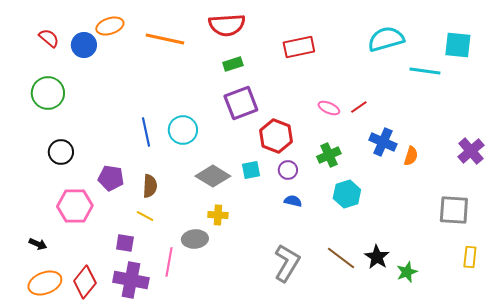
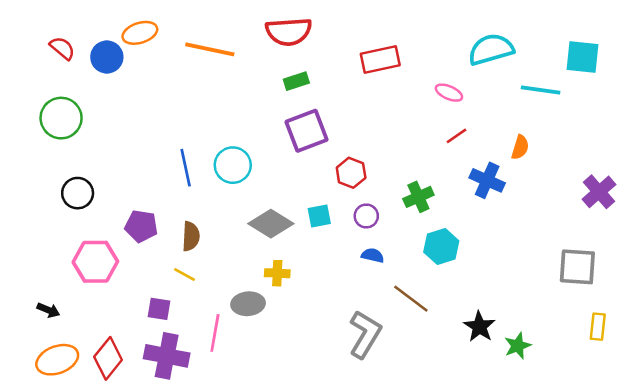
pink ellipse: (329, 108) -> (449, 93), moved
red hexagon: (276, 136) -> (351, 173), size x0.7
orange semicircle: (411, 156) -> (520, 147), moved
brown line: (341, 258) -> (411, 299), moved

